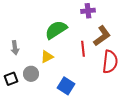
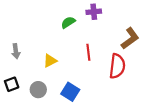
green semicircle: (56, 30) -> (68, 22), moved, size x0.6
brown L-shape: (102, 36) -> (130, 38), moved
gray circle: (31, 74) -> (38, 90), moved

